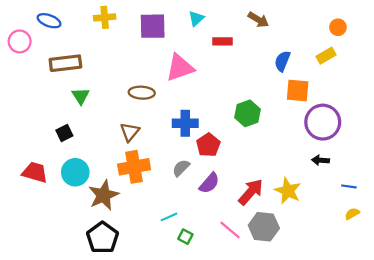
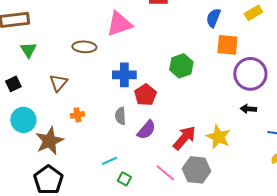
brown triangle: (130, 132) -> (58, 83), moved
orange cross: (134, 167) -> (77, 115), size x0.5
gray semicircle: (181, 168) -> (120, 116), turned -48

